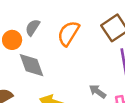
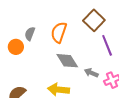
gray diamond: (31, 65) -> (67, 61), moved

